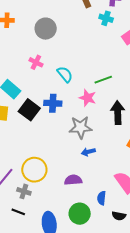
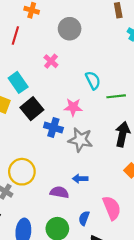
cyan semicircle: (65, 74) -> (93, 80), moved
pink star: (88, 98) -> (73, 107), moved, turned -30
blue cross: (53, 103) -> (53, 128), moved
blue arrow: (88, 152) -> (80, 179), moved

